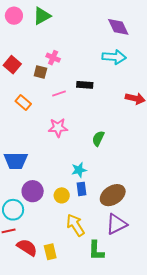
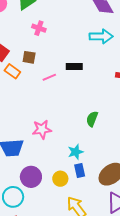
pink cross: (53, 58) -> (39, 28), moved
orange rectangle: (23, 102) -> (12, 71), moved
pink star: (58, 128) -> (42, 129), moved

